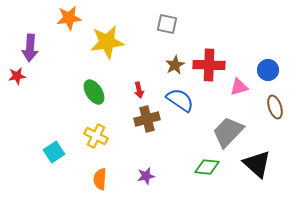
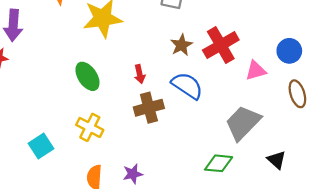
red cross: (209, 65) -> (221, 45), turned -32
black triangle: (257, 164) -> (277, 160), size x0.6
purple star: (146, 176) -> (133, 174), moved

